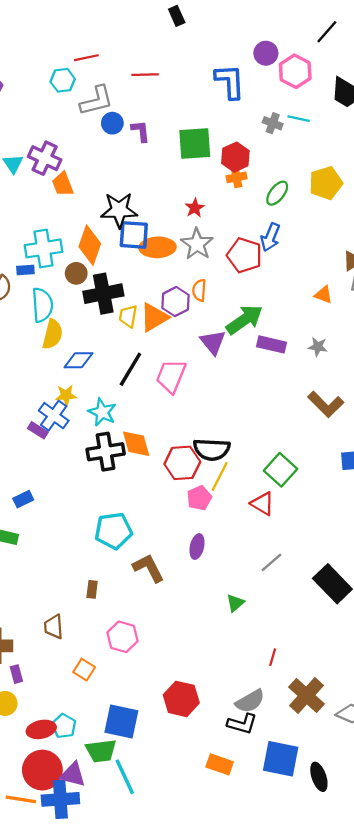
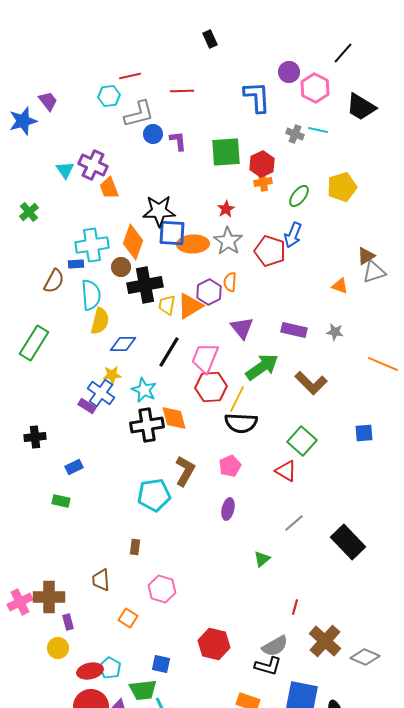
green arrow: (244, 320) -> (262, 367), moved
brown L-shape: (326, 404) -> (311, 383), moved
red hexagon: (182, 463) -> (211, 387), moved
yellow line: (220, 477) -> (237, 399), moved
brown L-shape: (148, 568) -> (185, 471), moved, turned 56
blue square: (121, 721) -> (161, 664), size x0.6

